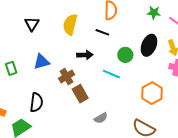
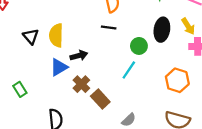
yellow semicircle: (70, 25) -> (56, 35), moved
black arrow: (85, 55) -> (79, 56), moved
blue triangle: (41, 62) -> (59, 67), moved
cyan line: (111, 74) -> (129, 70), turned -66

